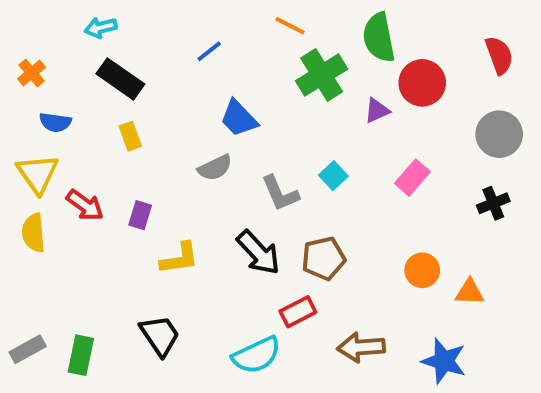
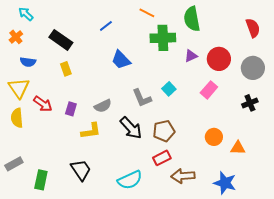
cyan arrow: (101, 28) -> (26, 14), moved, turned 56
green cross: (322, 75) -> (163, 38), turned 30
red circle: (422, 83) -> (219, 59), moved
gray semicircle: (215, 168) -> (103, 106), moved
red rectangle: (298, 312) -> (162, 158), moved
gray rectangle: (28, 349) -> (14, 164), moved

